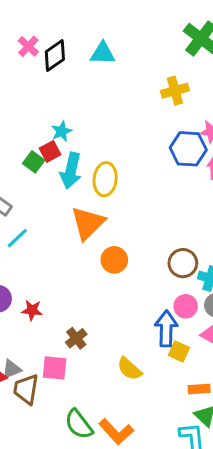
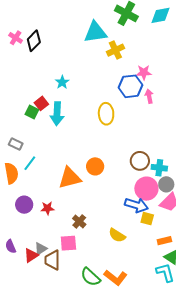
cyan triangle: (103, 53) -> (95, 32), moved, size x1.4
cyan star: (62, 131) -> (62, 82), moved
yellow ellipse: (105, 179) -> (106, 114), moved
orange triangle: (88, 223) -> (70, 178), moved, turned 40
pink circle: (186, 306) -> (146, 189), size x1.5
blue arrow: (166, 329) -> (136, 205), turned 115

